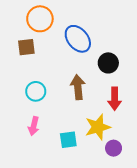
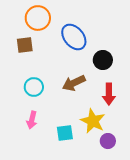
brown arrow: (78, 87) -> (74, 83), turned -110
yellow star: (98, 127) -> (93, 121), turned -30

